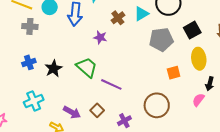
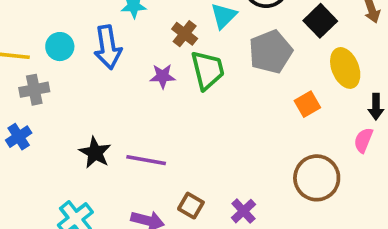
blue cross: (29, 62) -> (19, 137), moved
green trapezoid: (87, 67) -> (208, 70), moved, turned 50
purple line: (111, 84) -> (146, 160), moved
brown circle: (157, 105) -> (317, 178), moved

